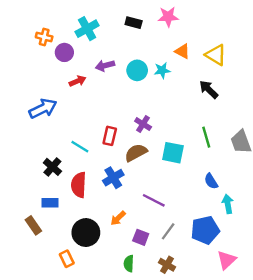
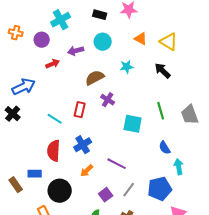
orange cross: (44, 37) -> (16, 33), moved
cyan circle: (137, 70) -> (103, 42), moved
cyan star: (162, 70) -> (127, 67), moved
brown semicircle: (136, 153) -> (95, 78), moved
black cross: (52, 167) -> (13, 114), moved
blue rectangle: (50, 203) -> (35, 174), moved
orange arrow: (118, 218) -> (87, 171), moved
purple square: (141, 237) -> (106, 195), turned 32

